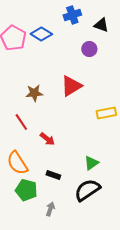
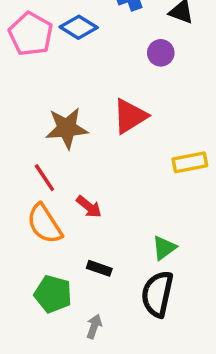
brown star: (34, 93) -> (67, 128), size x1.4
orange semicircle: (17, 163) -> (44, 224), moved
black semicircle: (87, 190) -> (157, 294), turned -44

